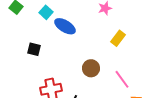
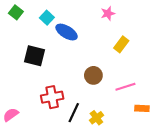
black square: (34, 49) -> (35, 56), size x1.5
pink line: (122, 79) -> (125, 87), turned -72

